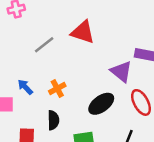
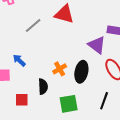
orange cross: (57, 88) -> (60, 69), moved
black ellipse: (101, 104) -> (81, 72), turned -40

